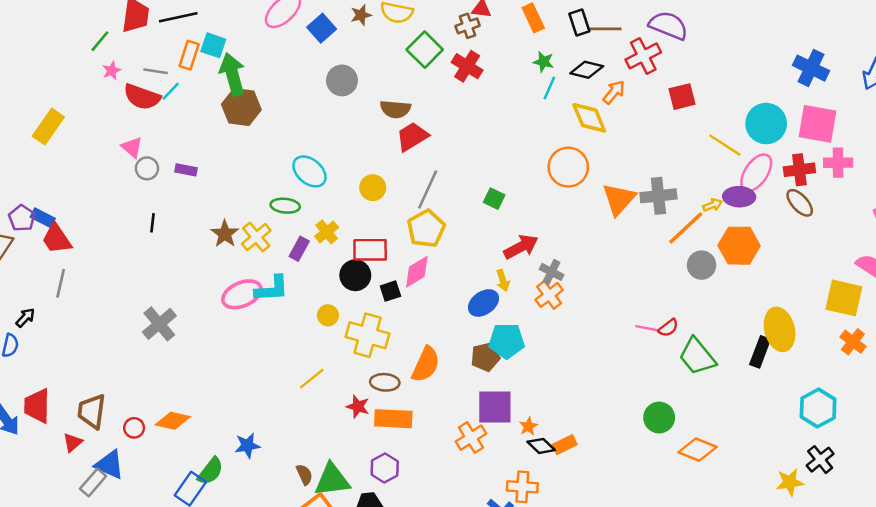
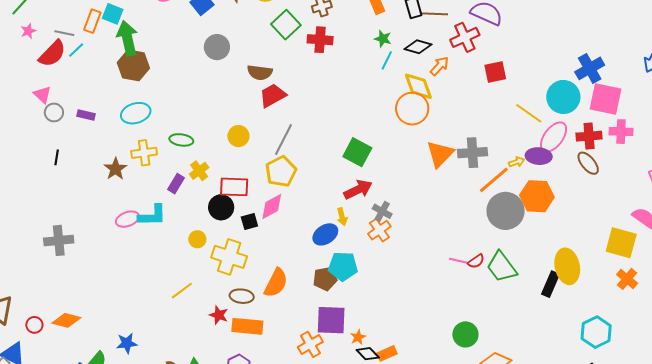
red cross: (467, 66) -> (320, 40), turned -30
blue cross: (811, 68) -> (590, 68), moved, turned 32
red semicircle: (142, 97) -> (52, 54), turned -68
orange circle: (568, 167) -> (412, 109), moved
cyan ellipse: (309, 171) -> (136, 113), moved, turned -60
green square: (494, 199) -> (357, 152), moved, size x1.6
green ellipse: (285, 206) -> (181, 140), moved
yellow cross: (256, 237) -> (144, 153), moved, turned 30
gray circle: (702, 265) -> (506, 211), size x1.6
pink ellipse: (242, 294) -> (127, 219), size x0.7
gray cross: (159, 324) -> (59, 240), turned 32
green trapezoid: (697, 356) -> (501, 267), moved

